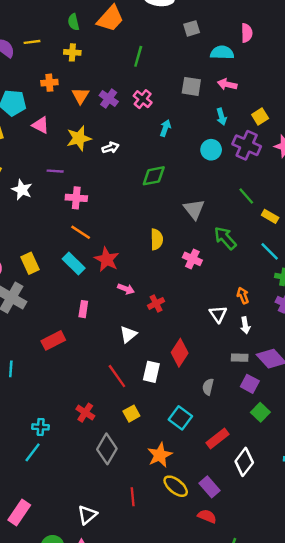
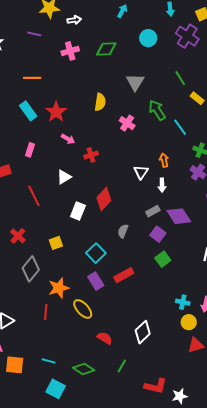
cyan circle: (211, 150) -> (148, 38), moved
purple line: (55, 171) -> (34, 34), moved
pink cross: (76, 198) -> (70, 51), moved, turned -30
orange line: (81, 232) -> (32, 78), moved, turned -42
cyan line: (270, 251) -> (180, 127), moved
gray rectangle: (240, 358) -> (153, 211), turned -40
red line: (117, 376) -> (34, 196), moved
orange star: (160, 455) -> (59, 288), moved
white diamond: (244, 462) -> (143, 332), moved
purple rectangle: (210, 487) -> (96, 281), moved

